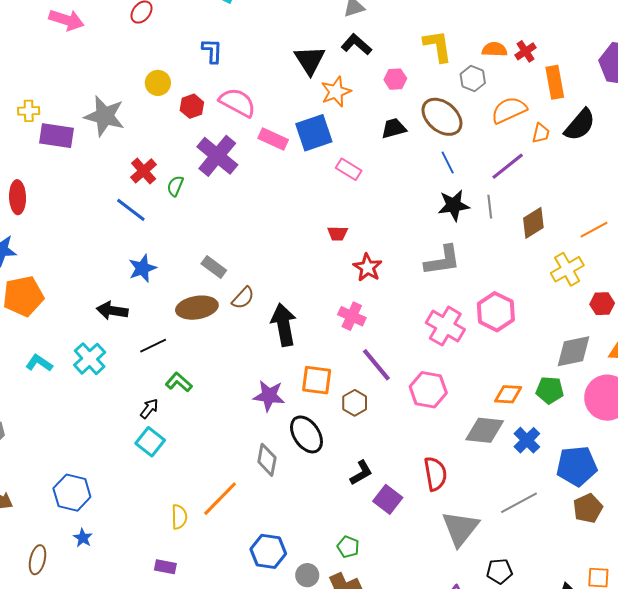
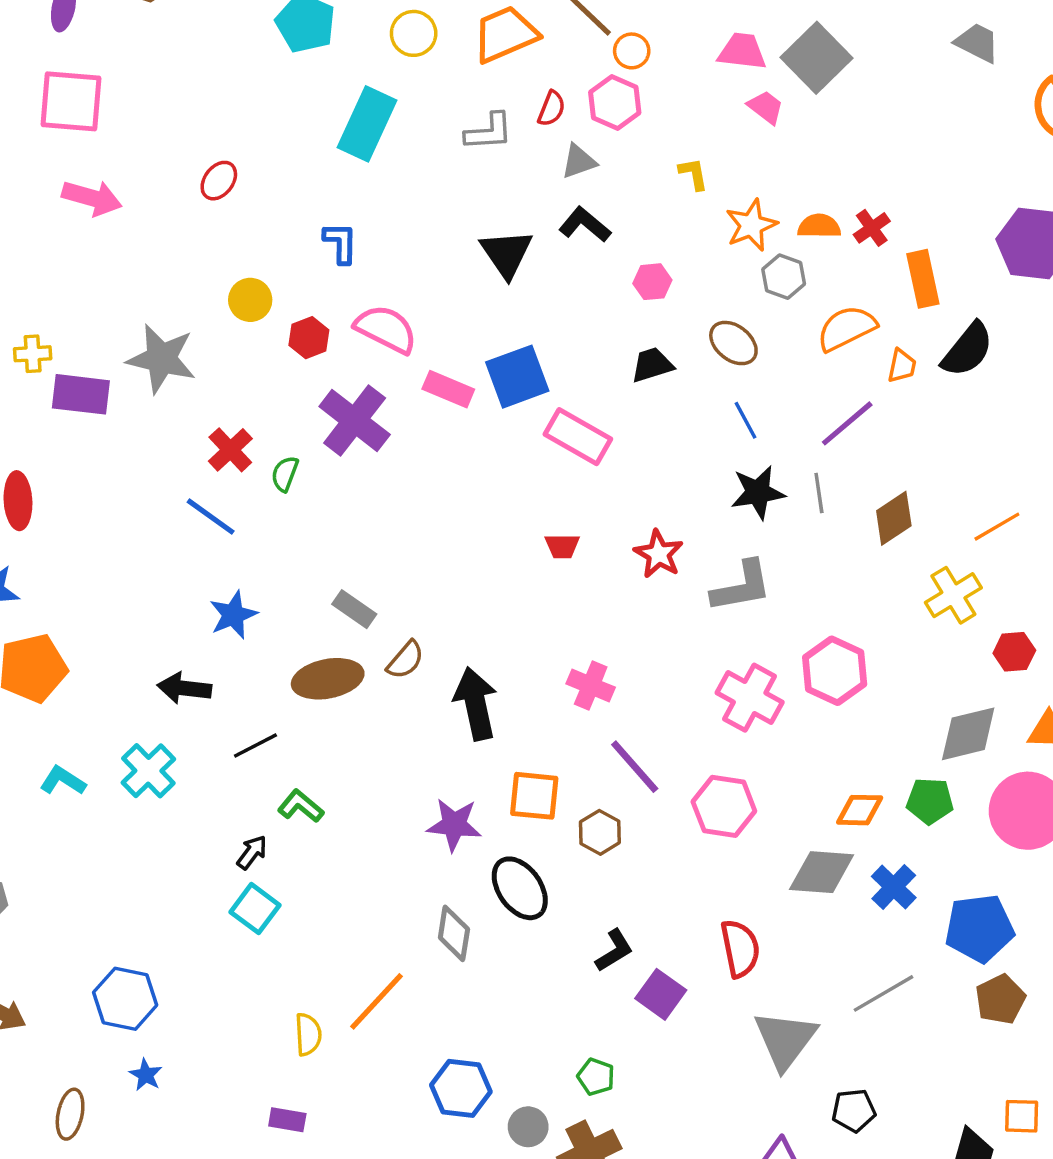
yellow L-shape: (438, 46) -> (693, 174), moved, size x0.6
orange star: (336, 92) -> (751, 225), moved
brown ellipse: (442, 117) -> (733, 343), size x0.7
pink rectangle: (349, 169) -> (578, 437), size x1.5
red star: (367, 267) -> (659, 554), moved

